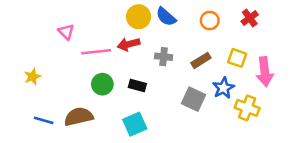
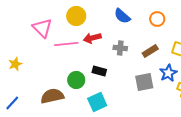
yellow circle: (139, 17) -> (76, 16), moved
pink triangle: (66, 32) -> (42, 28), size x1.5
green circle: (102, 84) -> (76, 80), moved
gray square: (193, 99) -> (144, 82), turned -36
blue line: (44, 120) -> (12, 103), moved, turned -63

